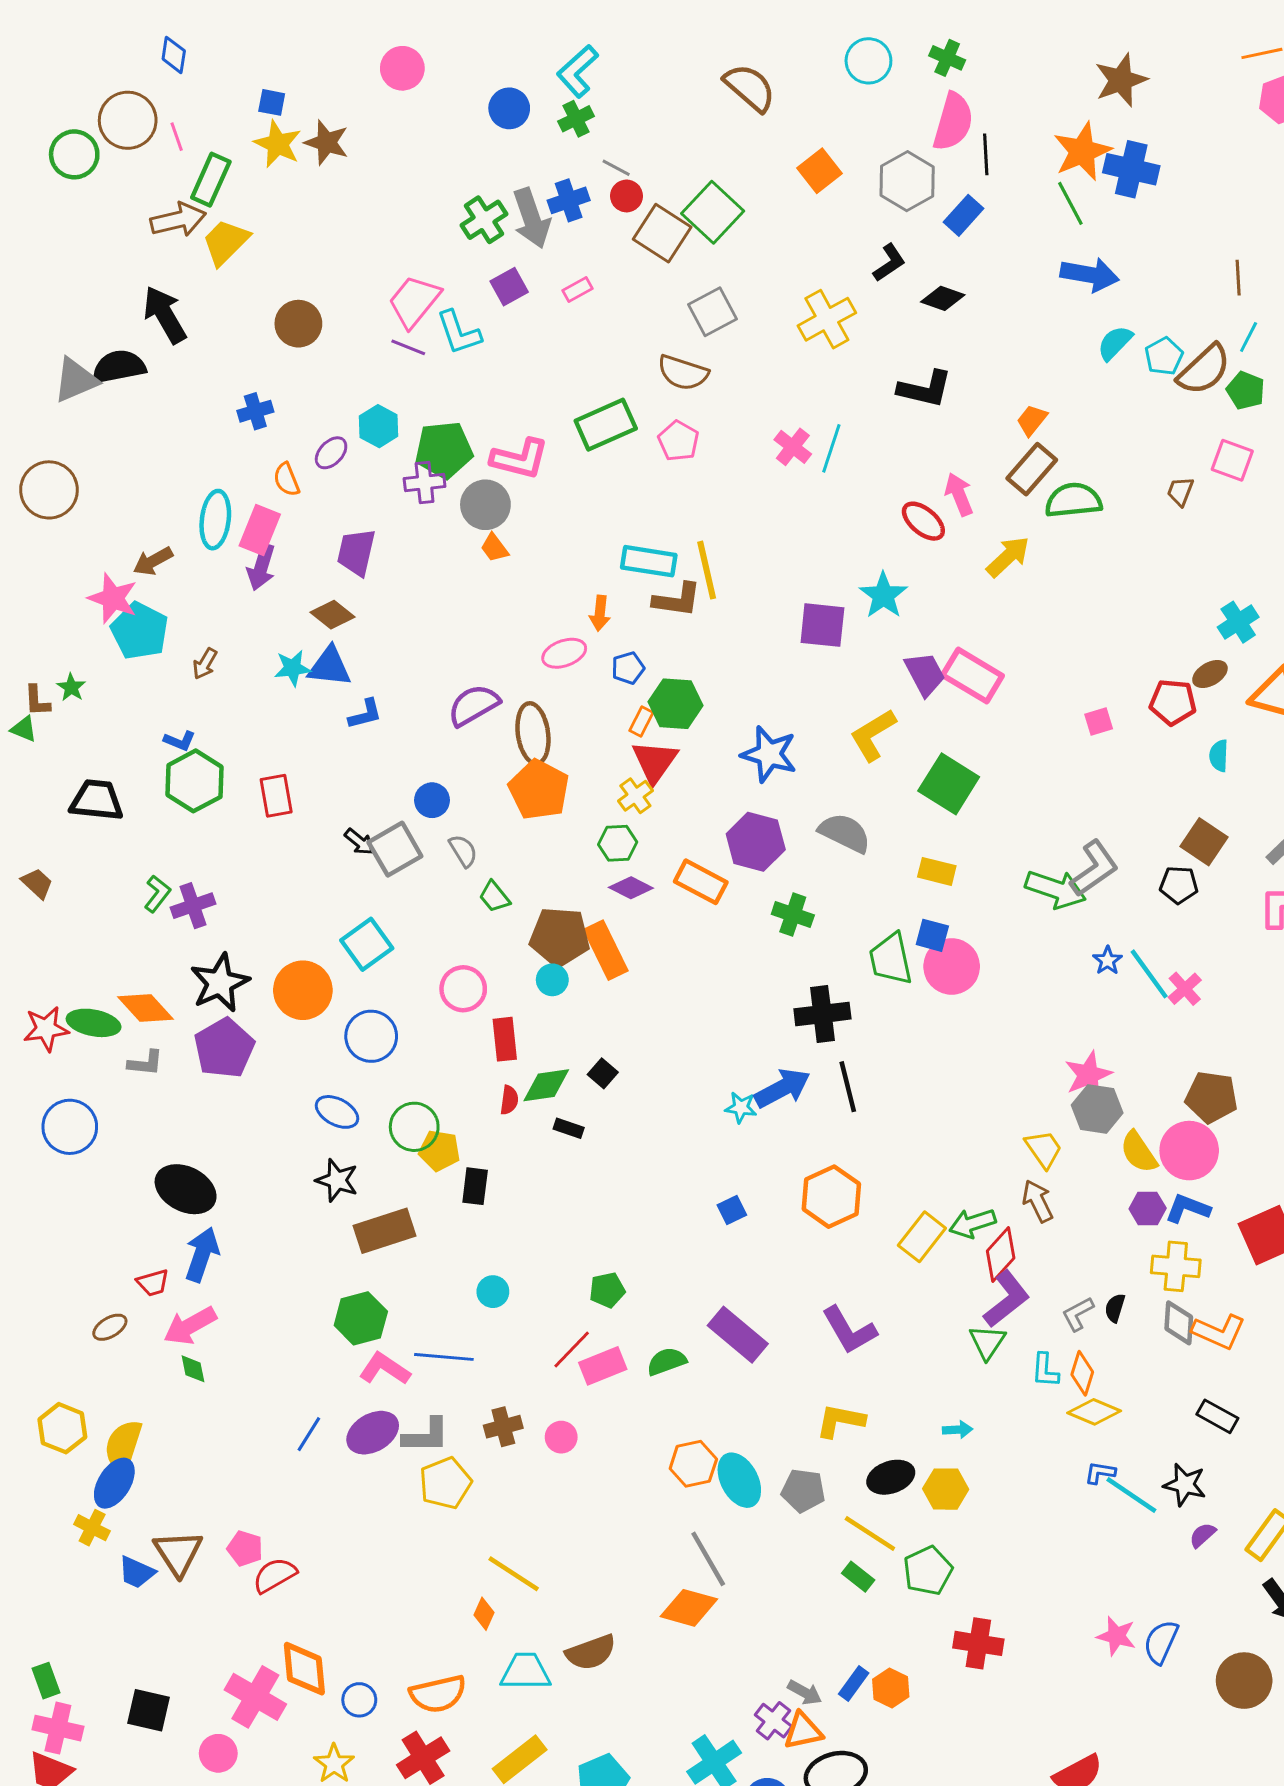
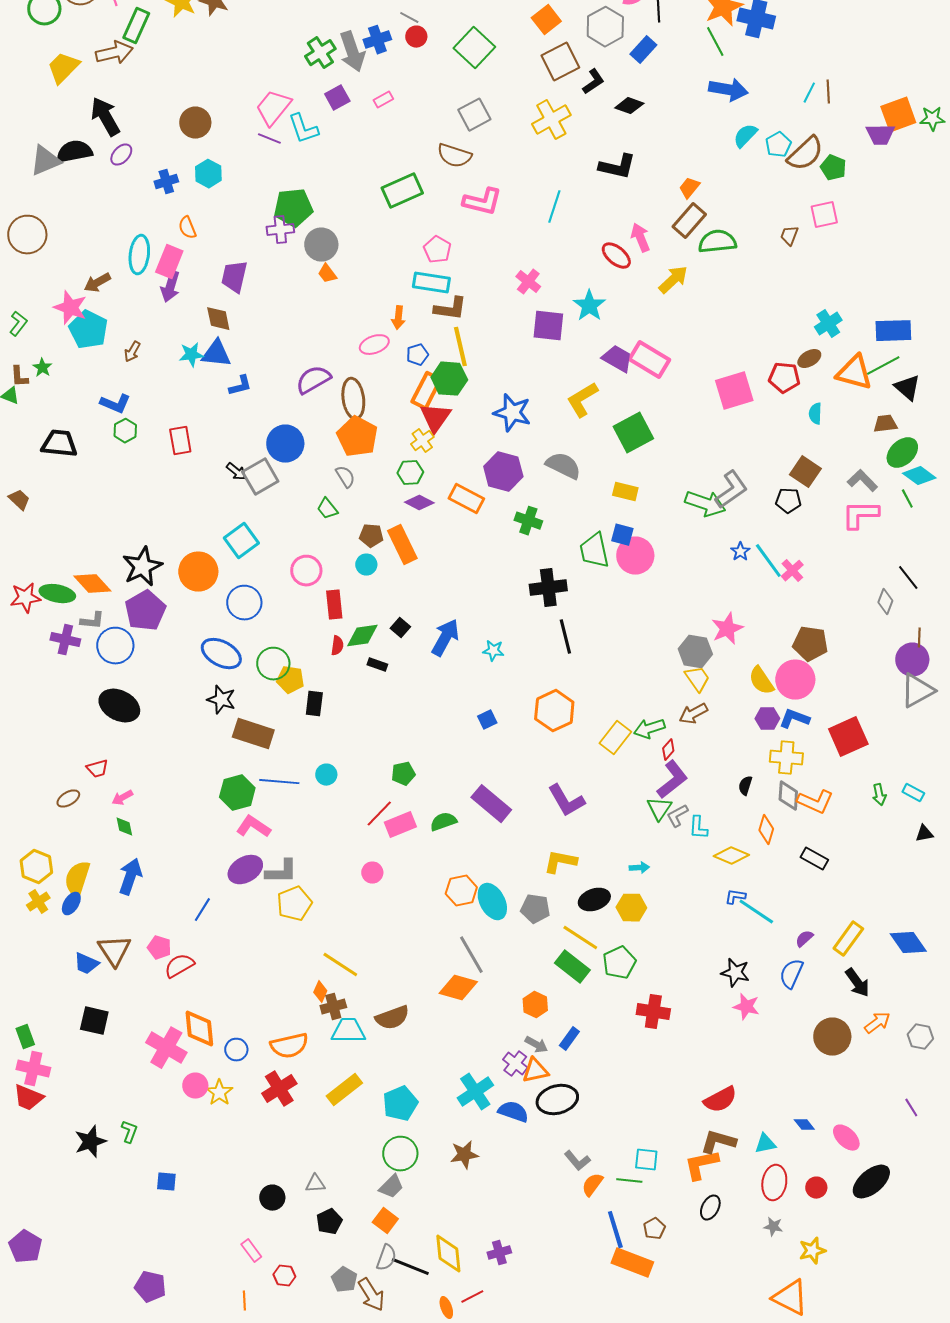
brown square: (662, 233) -> (560, 62), moved, turned 30
yellow trapezoid: (226, 242) -> (63, 68), moved
cyan line: (1249, 337) -> (809, 93), moved
cyan hexagon: (379, 426) -> (208, 174), moved
pink pentagon: (678, 441) -> (437, 250), moved
pink cross: (793, 447) -> (528, 282), moved
purple ellipse: (331, 453) -> (121, 155), moved
pink L-shape: (520, 459) -> (482, 202), moved
pink square: (1232, 460) -> (824, 215), turned -32
yellow line: (707, 570) -> (460, 347), moved
brown diamond: (333, 615) -> (218, 319), turned 40
purple trapezoid: (925, 674) -> (617, 359), turned -32
orange rectangle: (641, 722) -> (426, 391), size x1.8
pink square: (1099, 722) -> (734, 391), size x2.0
blue L-shape: (180, 741) -> (115, 404), size x1.4
green hexagon: (194, 781) -> (125, 431), size x0.6
green square: (949, 784) -> (633, 433), turned 30
blue circle: (432, 800) -> (285, 444), size x1.6
gray semicircle: (463, 851) -> (345, 477), moved
green L-shape: (157, 894) -> (18, 324), moved
purple cross: (193, 906) -> (65, 640), moved, turned 32
brown pentagon: (560, 937) -> (371, 536), size x0.6
blue arrow: (782, 1088) -> (445, 638), moved, turned -33
gray hexagon: (1097, 1109) -> (695, 652), moved
blue ellipse: (337, 1112) -> (221, 654), size x1.4
blue circle: (70, 1127) -> (115, 646), moved
brown arrow: (1038, 1201) -> (693, 714), turned -92
brown rectangle: (385, 1231) -> (253, 734), turned 36
blue arrow: (202, 1254) -> (130, 877), moved
red diamond: (1001, 1254) -> (668, 750), size x0.6
gray L-shape: (1078, 1314) -> (677, 816), moved
pink arrow: (190, 1326) -> (122, 798), size x0.6
blue line: (444, 1357) -> (279, 782), moved
orange diamond: (1082, 1373) -> (766, 830), moved
brown cross: (503, 1427) -> (333, 1007), moved
blue line: (309, 1434) -> (202, 910), moved
blue ellipse: (114, 1483) -> (71, 904), size x0.7
black star: (1185, 1485) -> (735, 973), moved
yellow cross: (92, 1528) -> (38, 902), moved, turned 30
green rectangle: (858, 1577) -> (572, 967), size x1.6
blue semicircle: (1161, 1642) -> (791, 974), moved
orange hexagon: (891, 1688) -> (535, 1005), moved
black square: (148, 1710) -> (94, 1021), moved
pink circle: (218, 1753) -> (195, 1086), moved

